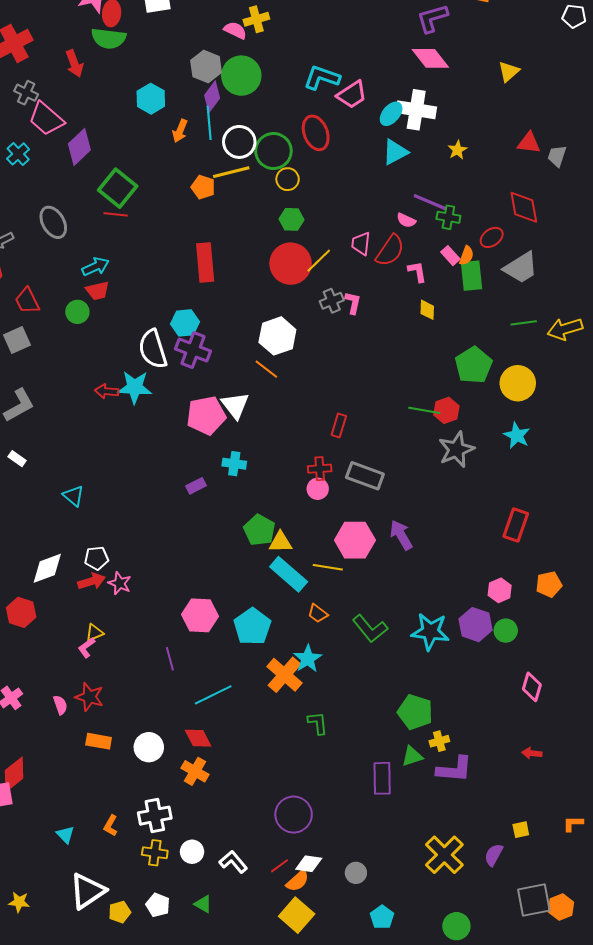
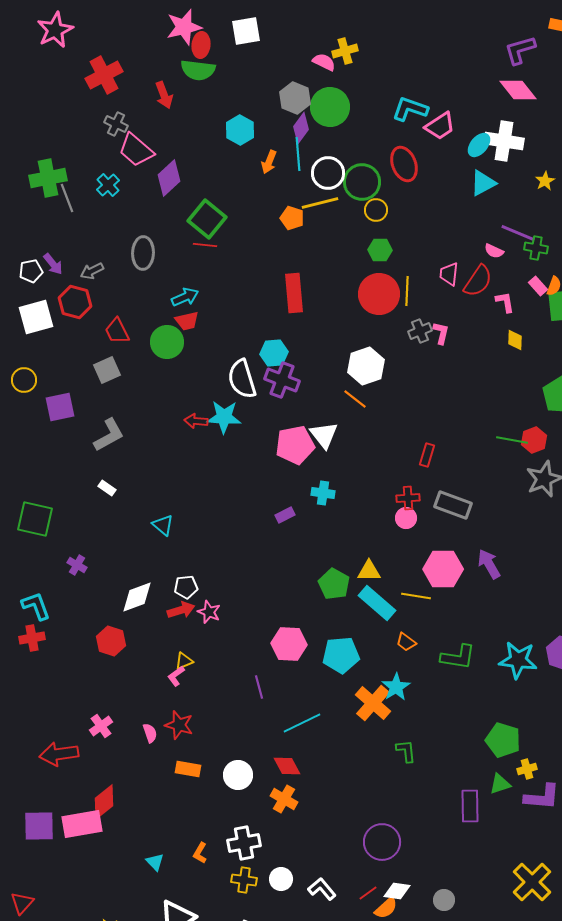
gray ellipse: (53, 222) -> (143, 253), turned 32
yellow line: (319, 261) -> (407, 291), turned -44
green circle: (77, 312) -> (167, 342), size x1.4
green pentagon: (259, 530) -> (334, 584), moved
cyan pentagon: (252, 627) -> (341, 655), turned 30
green L-shape: (370, 629) -> (458, 657), turned -42

